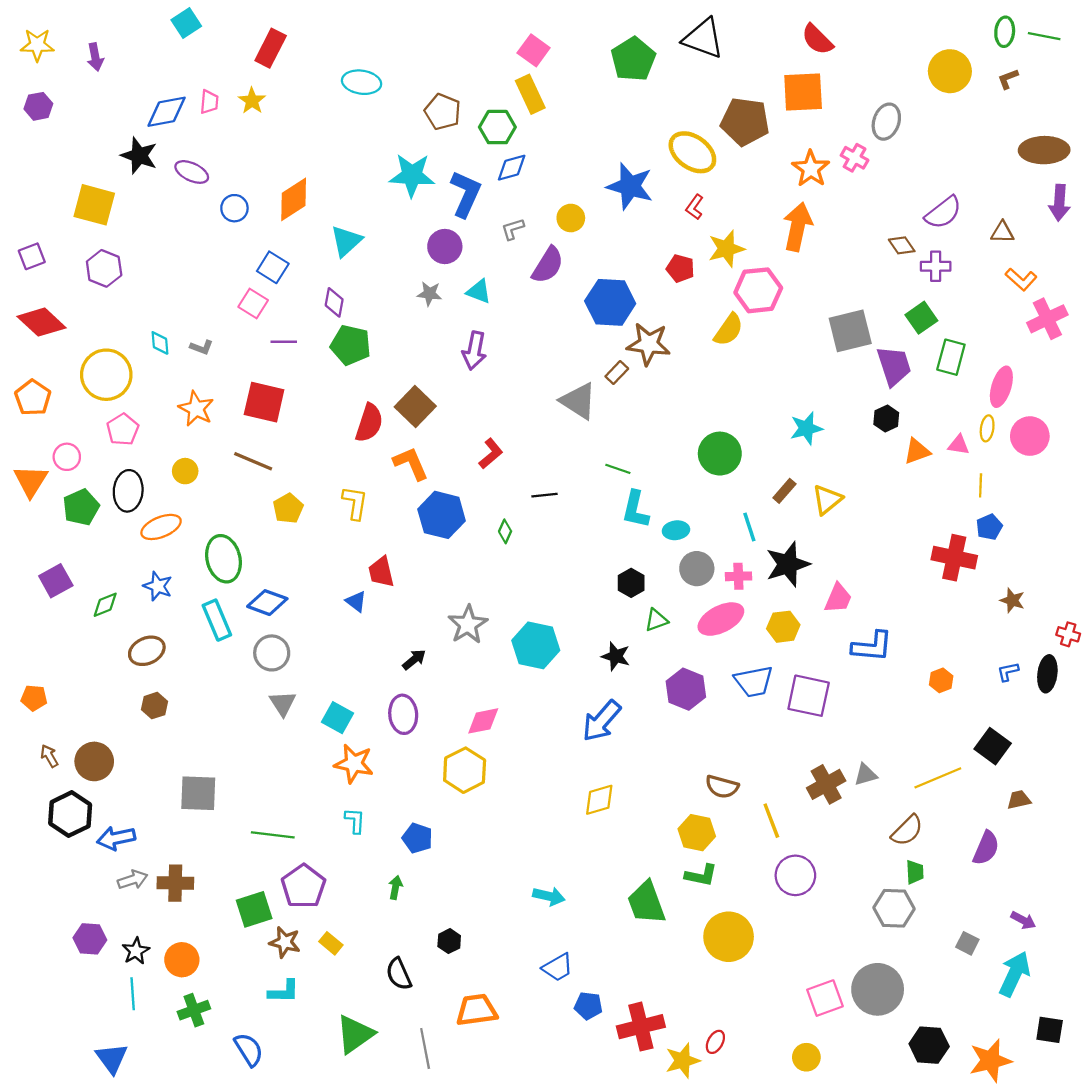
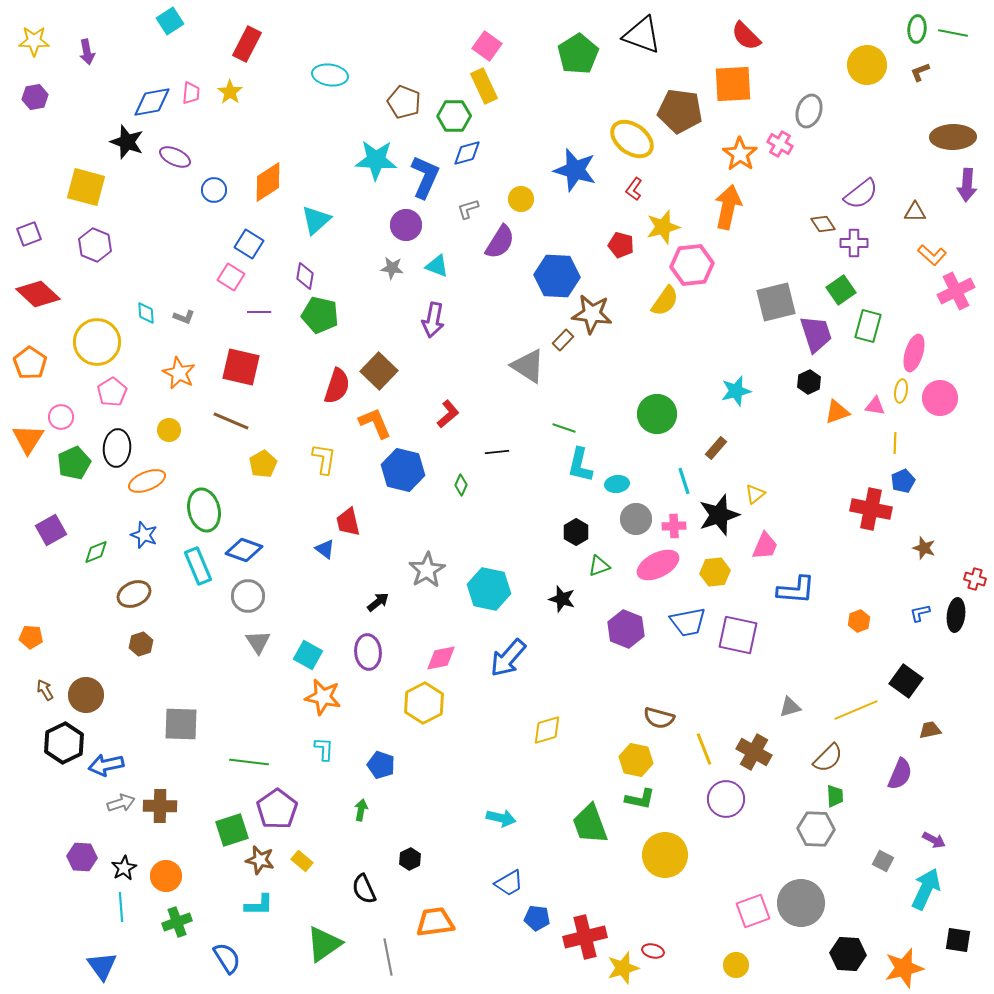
yellow triangle: (827, 500) -> (755, 494), moved, size x0.7
blue arrow: (601, 721) -> (508, 658), moved
brown cross: (826, 784) -> (754, 752), moved, turned -32
red ellipse: (715, 1042) -> (653, 951), turned 75

